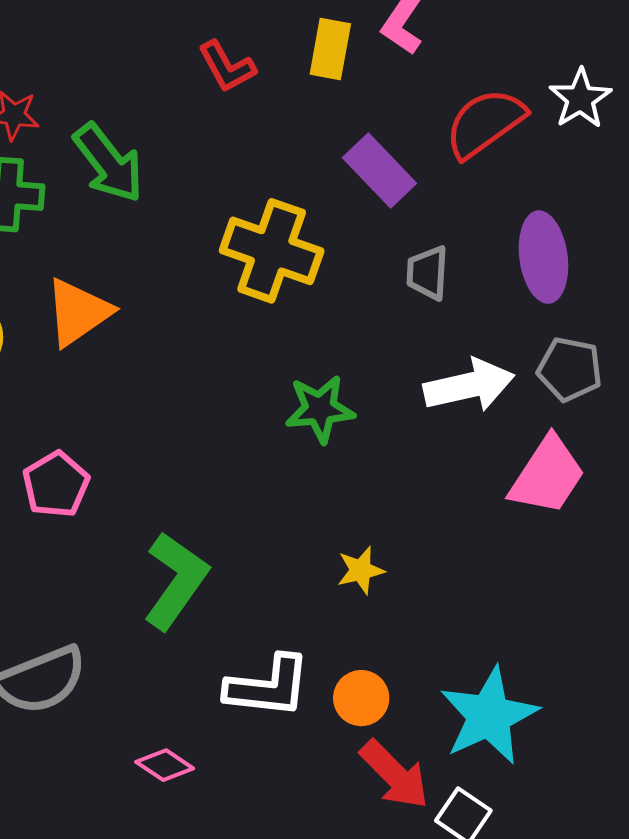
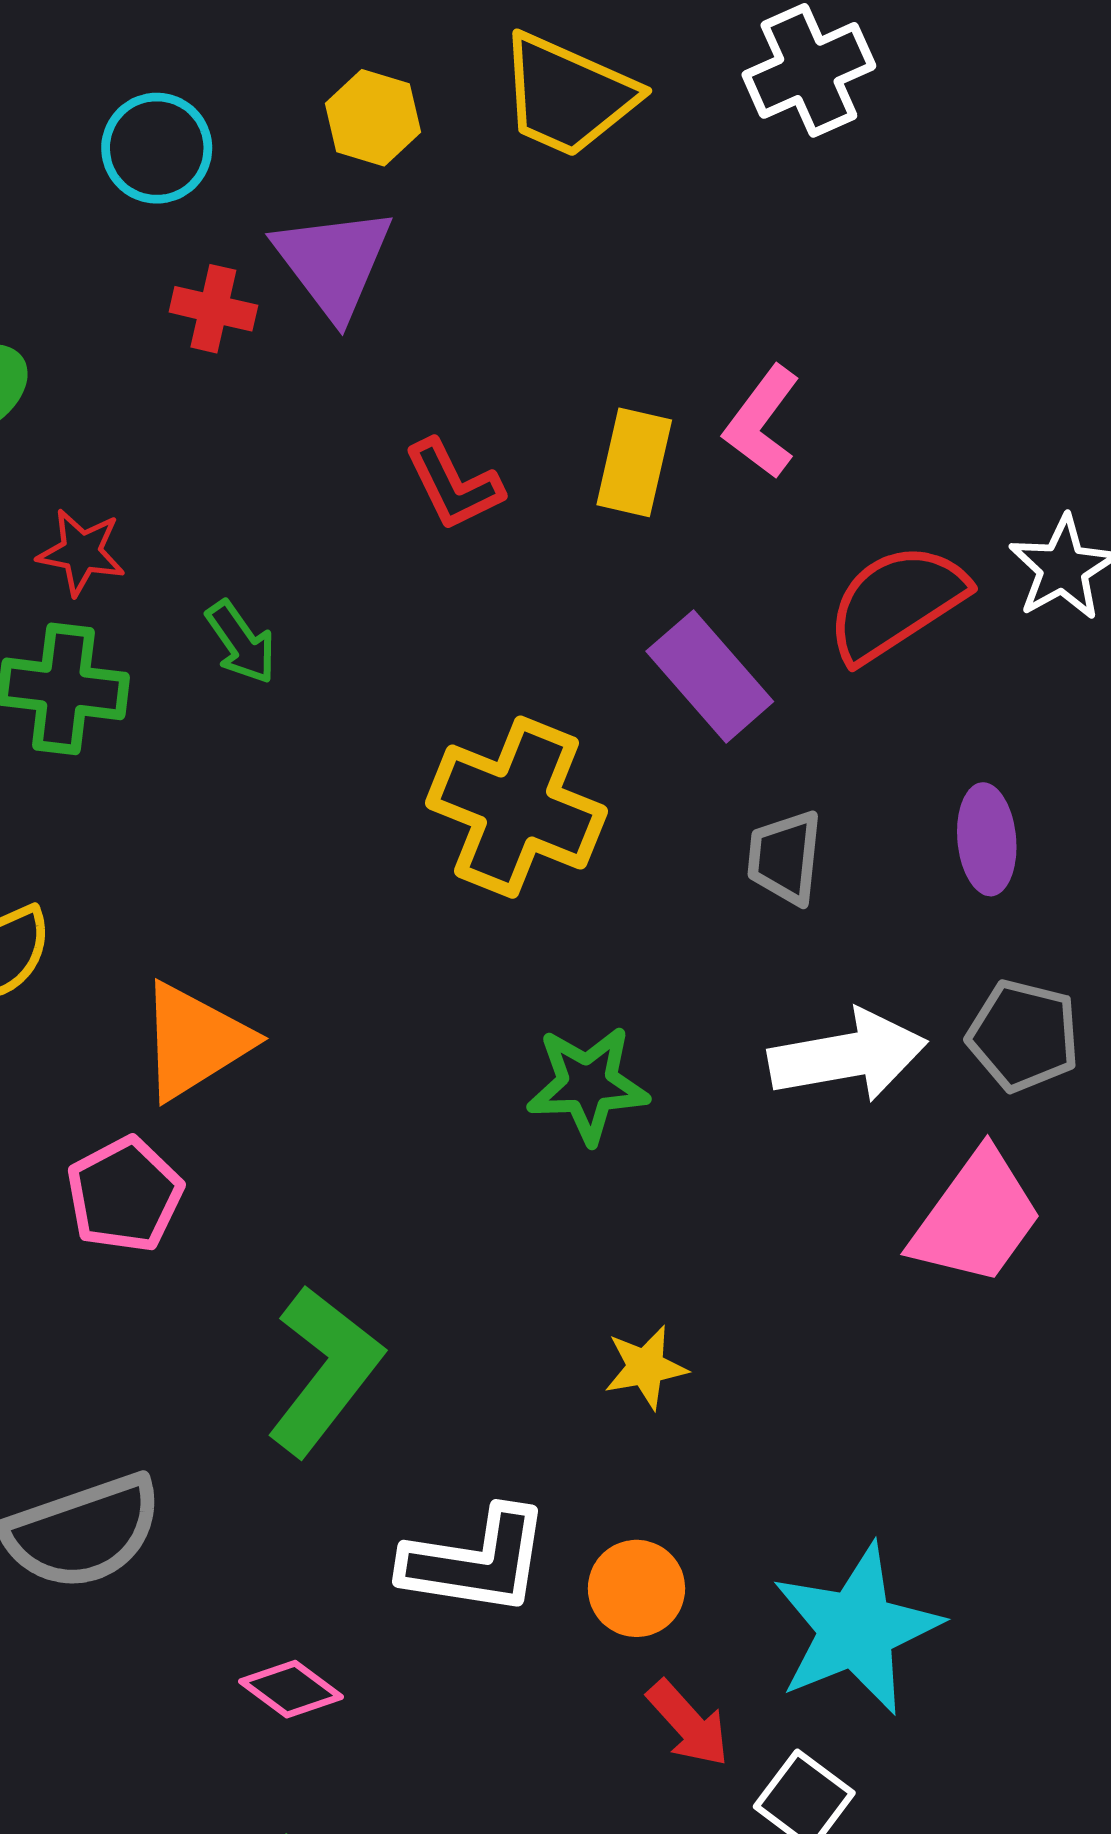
green arrow: (108, 163) -> (241, 642), size x0.6
purple ellipse: (543, 257) -> (987, 839), size x0.7
orange triangle: (78, 312) -> (195, 1041), moved
red arrow: (395, 775) -> (688, 1723), size x0.7

